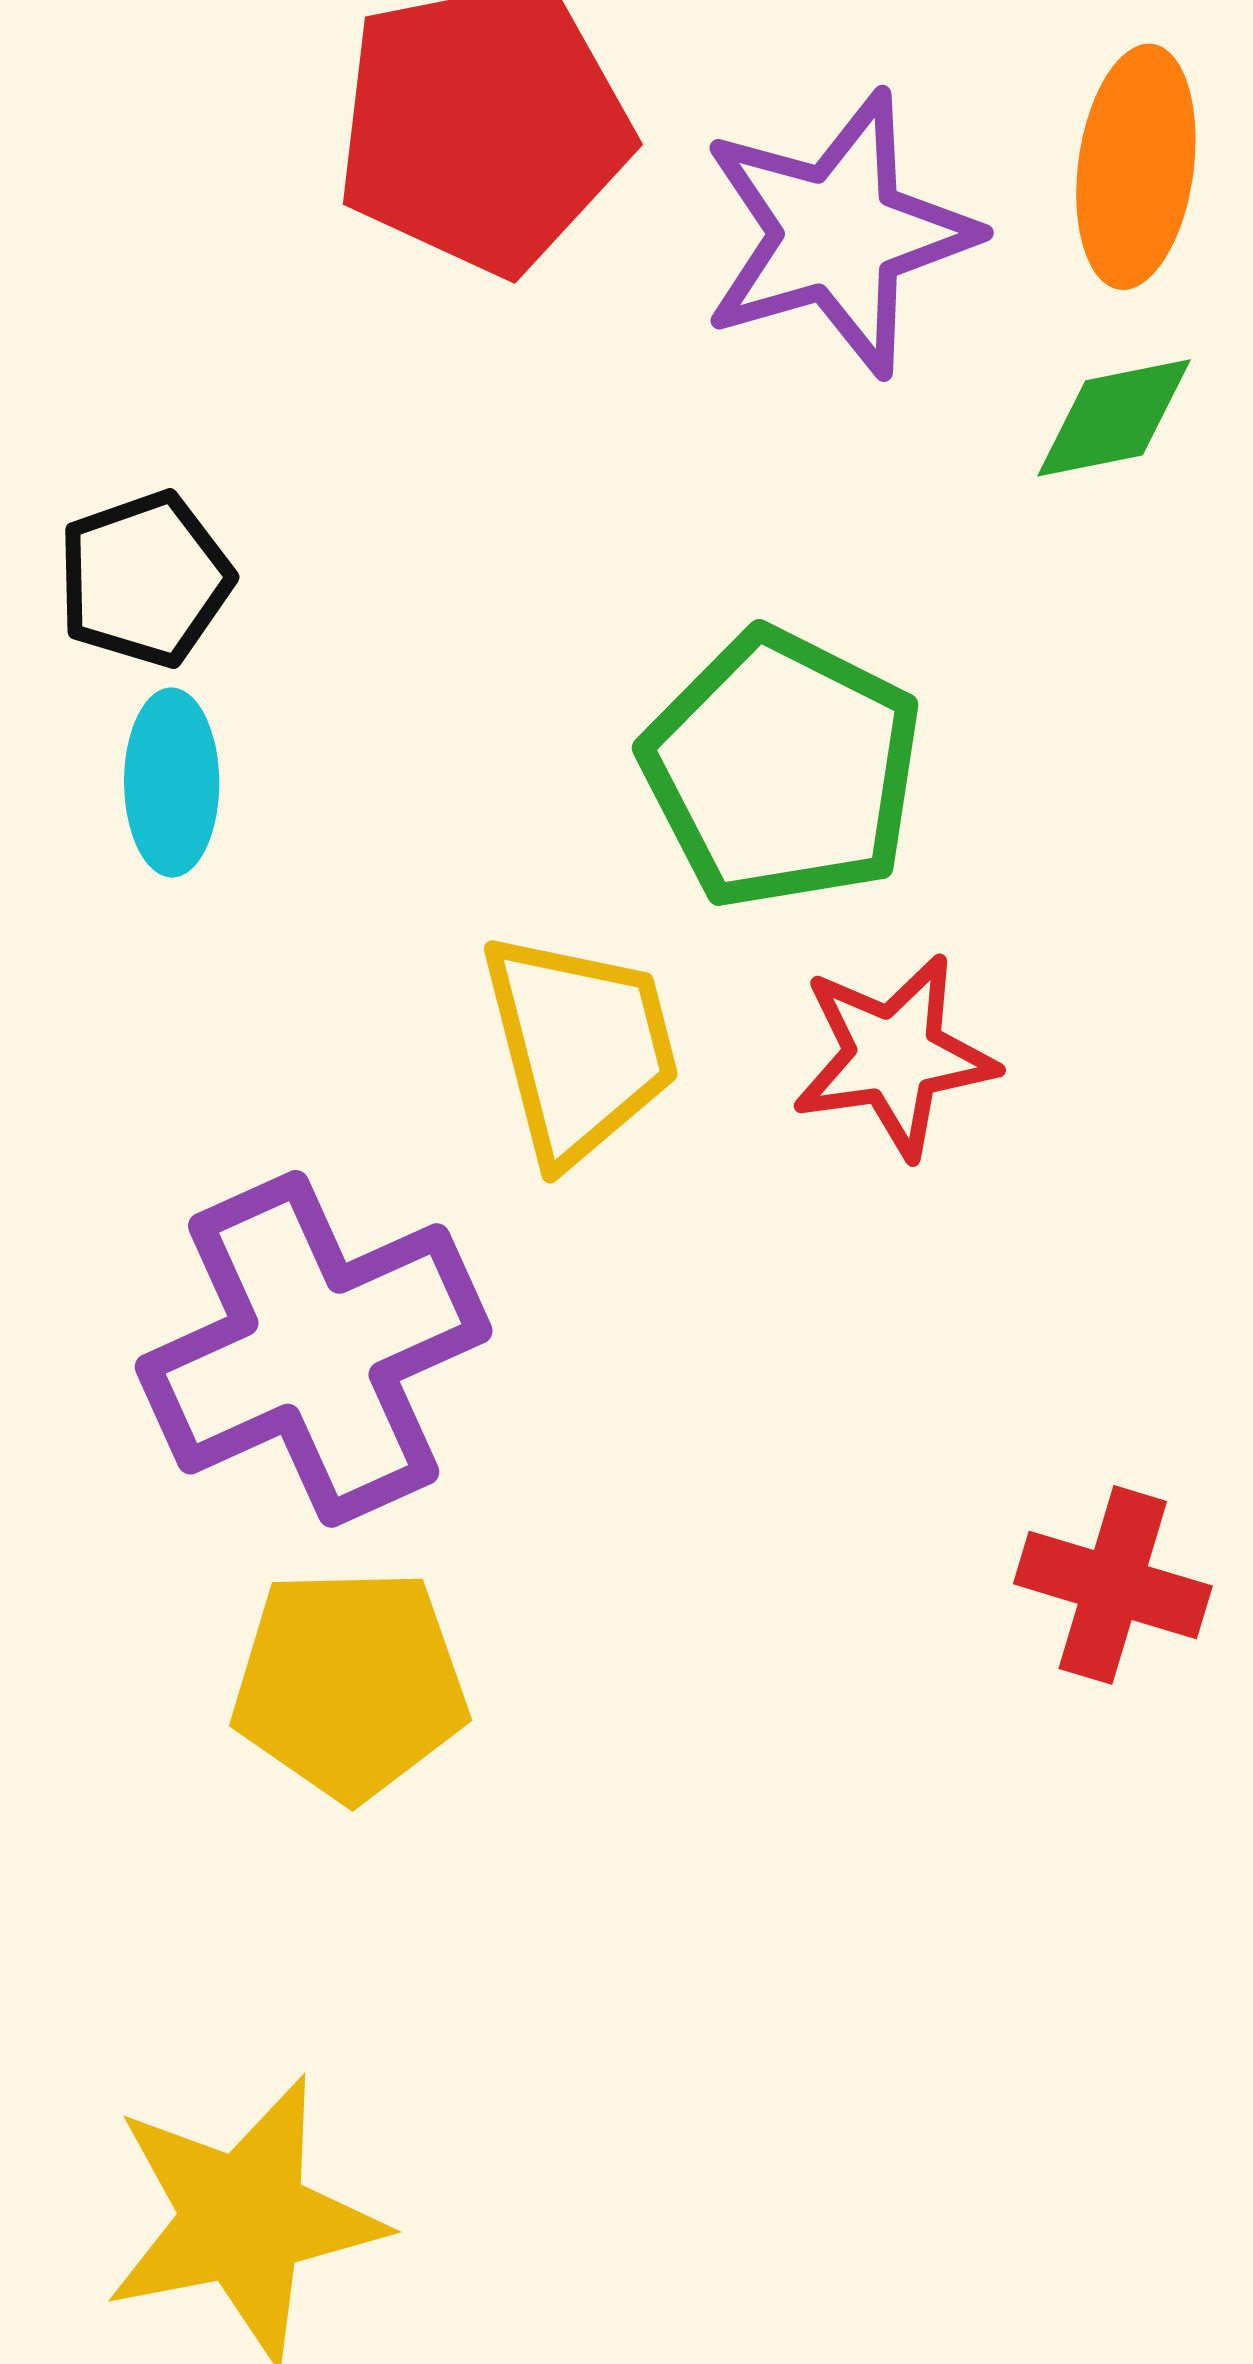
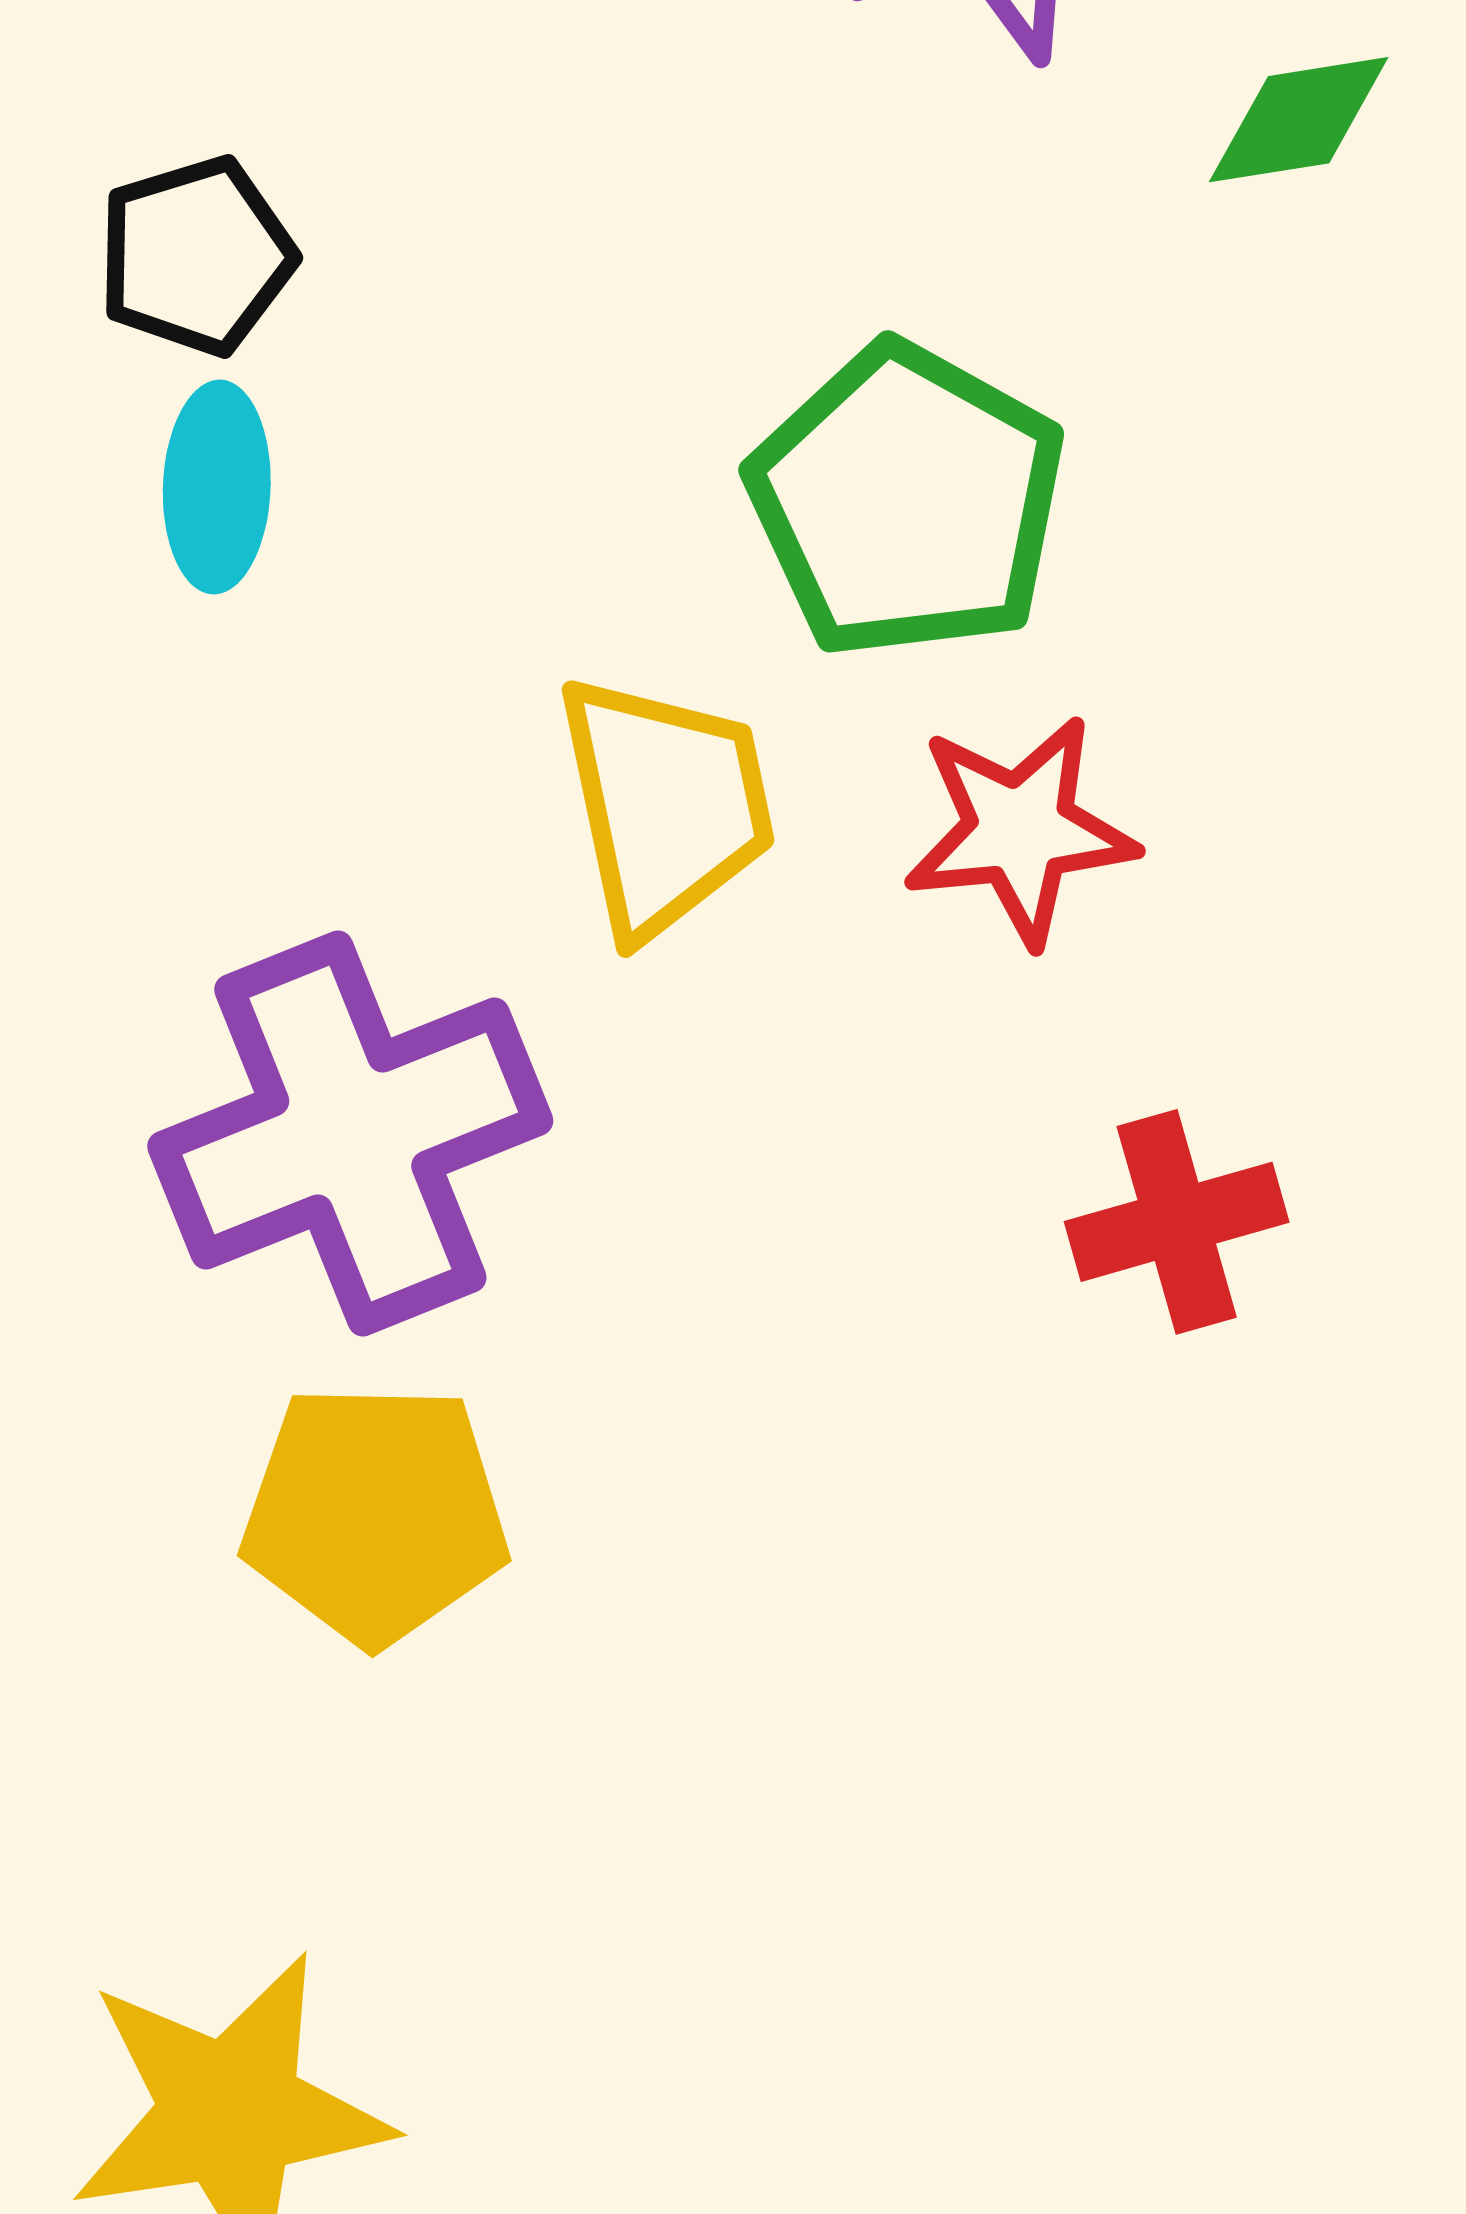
red cross: (1113, 1585) -> (1177, 1222), moved, turned -35

